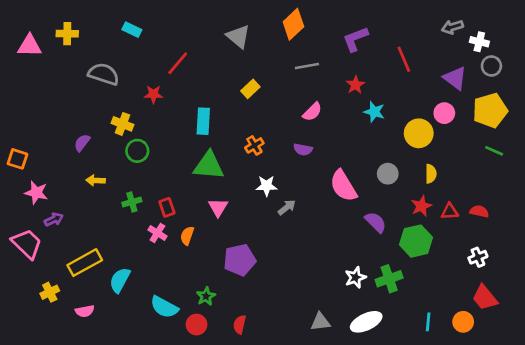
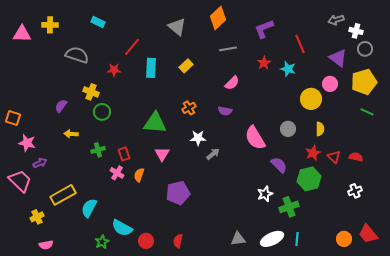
cyan star: (374, 112) -> (288, 69), moved
cyan rectangle: (203, 121) -> (151, 68), moved
red triangle: (450, 211) -> (334, 157), turned 48
white star: (355, 277) -> (265, 194), moved
green star: (206, 296) -> (102, 242), moved
red trapezoid: (485, 298) -> (368, 234), moved
pink semicircle: (85, 311) -> (46, 245), moved
cyan line: (428, 322) -> (297, 239), moved

